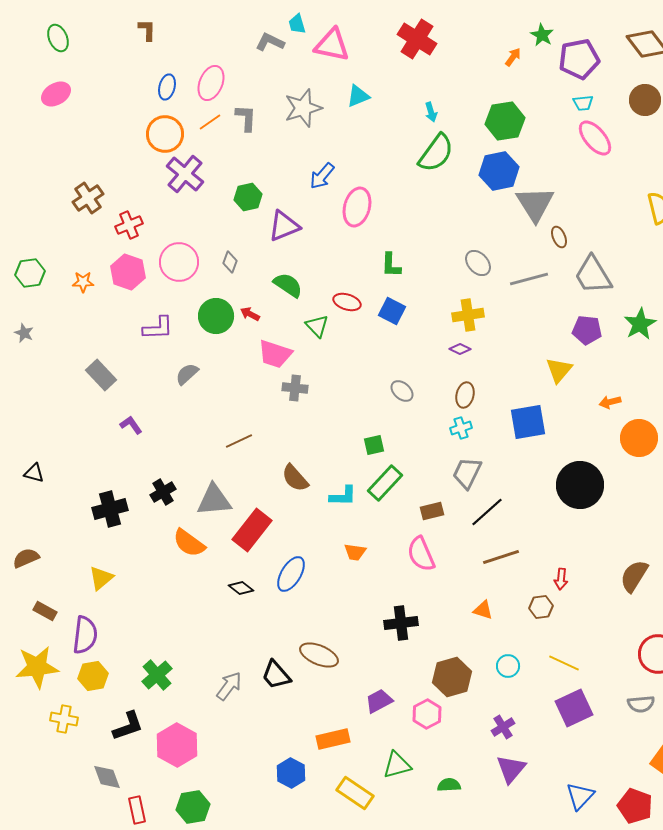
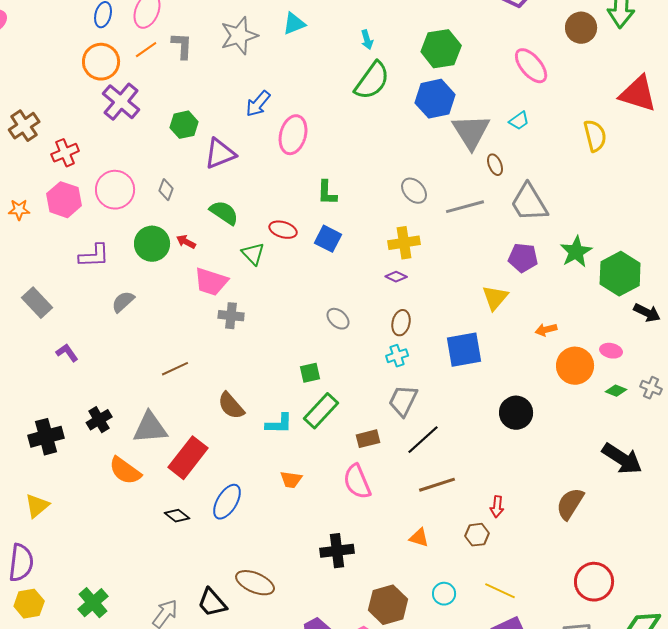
cyan trapezoid: (583, 103) -> (519, 121), moved, turned -30
black circle: (580, 485) -> (516, 413), size x0.7

